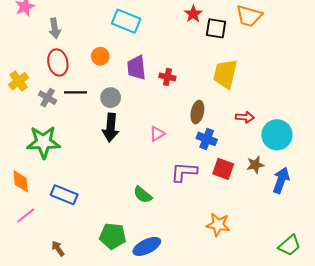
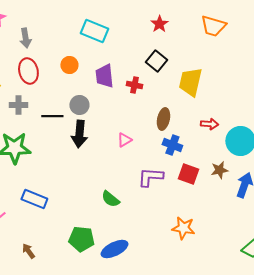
black square: (216, 28) -> (156, 61), moved, turned 30
black line: (75, 92) -> (52, 116), moved
gray cross: (48, 98) -> (18, 105), turned -30

